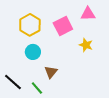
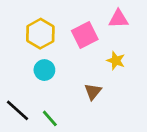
brown triangle: (51, 72) -> (93, 92), moved

